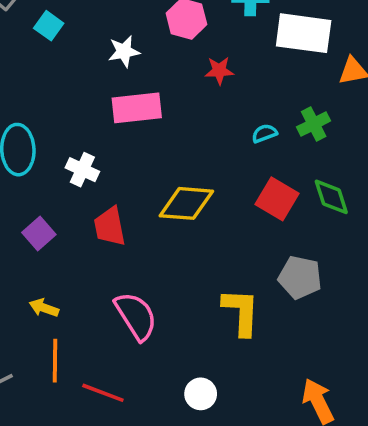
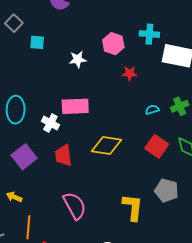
cyan square: (49, 26) -> (37, 42), turned -35
pink rectangle: (137, 108) -> (75, 106), moved
purple square: (39, 233) -> (24, 157), size x1.4
yellow arrow: (44, 308) -> (14, 197), moved

